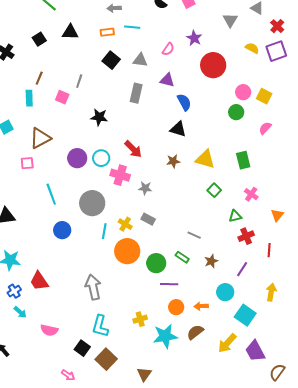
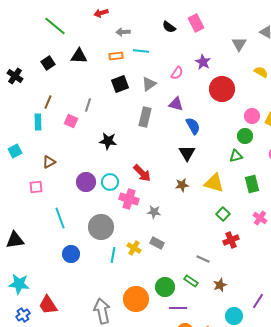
black square: (111, 60) -> (120, 84), turned 30
gray triangle: (140, 60) -> (149, 84), turned -42
black triangle: (178, 129) -> (187, 153), turned 42
brown triangle: (40, 138) -> (49, 162), size x0.6
green triangle: (235, 216) -> (236, 156), moved
red cross: (246, 236) -> (231, 240), moved
orange circle: (127, 251) -> (136, 299), moved
purple line: (242, 269) -> (258, 301), moved

